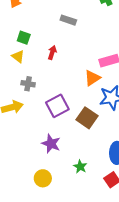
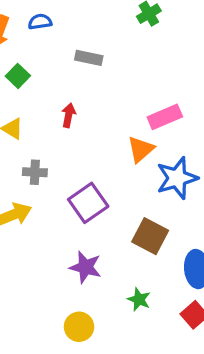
green square: (24, 38) -> (18, 76), moved, turned 32
brown square: (87, 118) -> (150, 236), moved

